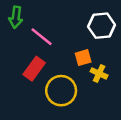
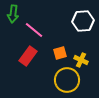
orange square: (83, 58) -> (60, 53), moved
yellow circle: (61, 91) -> (67, 80), moved

